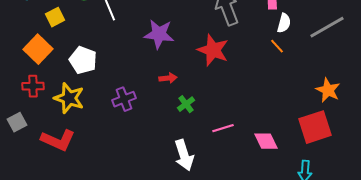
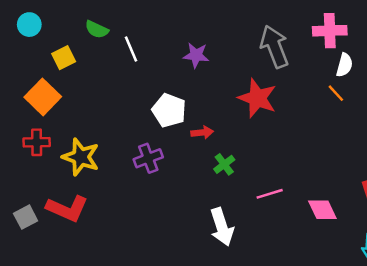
purple star: (159, 34) -> (196, 55), moved, size x0.7
white pentagon: (83, 60) -> (169, 110), moved
gray square: (17, 122) -> (26, 217), moved

